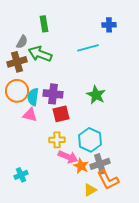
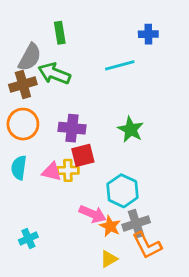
gray semicircle: (22, 42) -> (30, 57), size x1.5
cyan semicircle: (33, 97) -> (19, 168), moved
pink triangle: (30, 115) -> (52, 172), moved
yellow cross: (57, 140) -> (68, 170), moved
yellow triangle: (90, 190) -> (109, 259), moved

